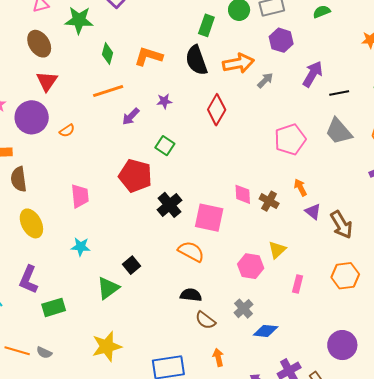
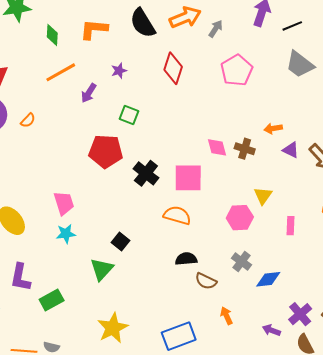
pink pentagon: (290, 139) -> (237, 70), moved
orange arrow: (300, 187) -> (273, 129), turned -60
pink trapezoid: (80, 196) -> (64, 203), moved

